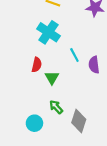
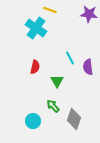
cyan cross: (49, 32) -> (36, 28), moved
green triangle: (52, 78) -> (57, 81), moved

